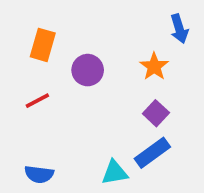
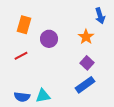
cyan triangle: (115, 173) -> (43, 96), moved

